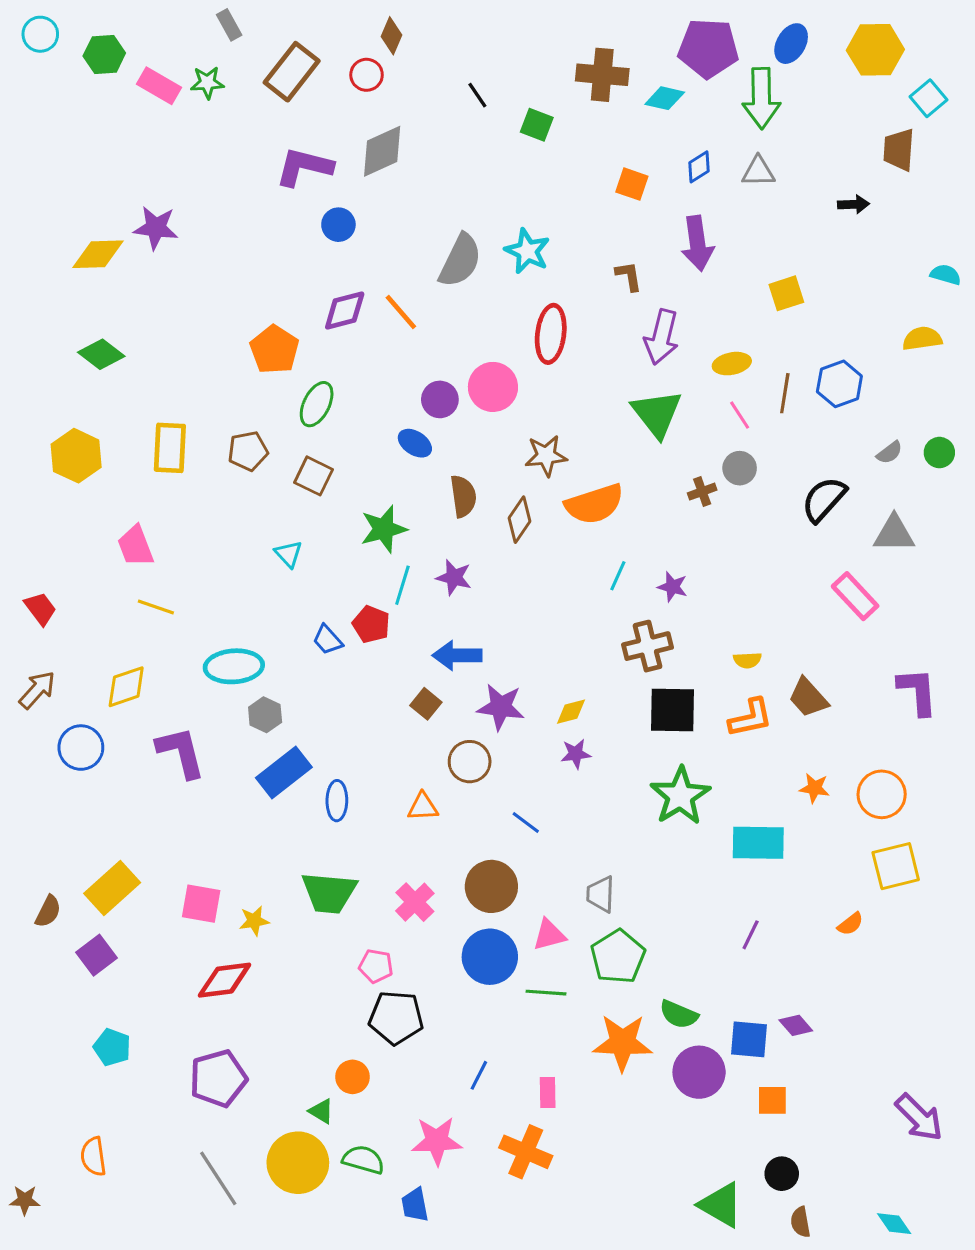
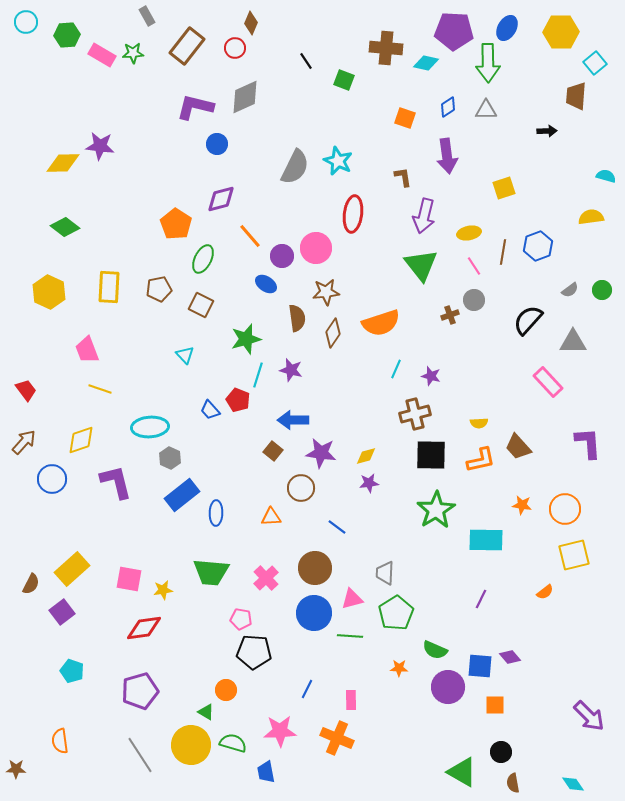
orange line: (401, 312) -> (250, 236), moved
brown star: (546, 456) -> (326, 292), moved
orange star: (623, 1043) -> (399, 668), size x0.5

